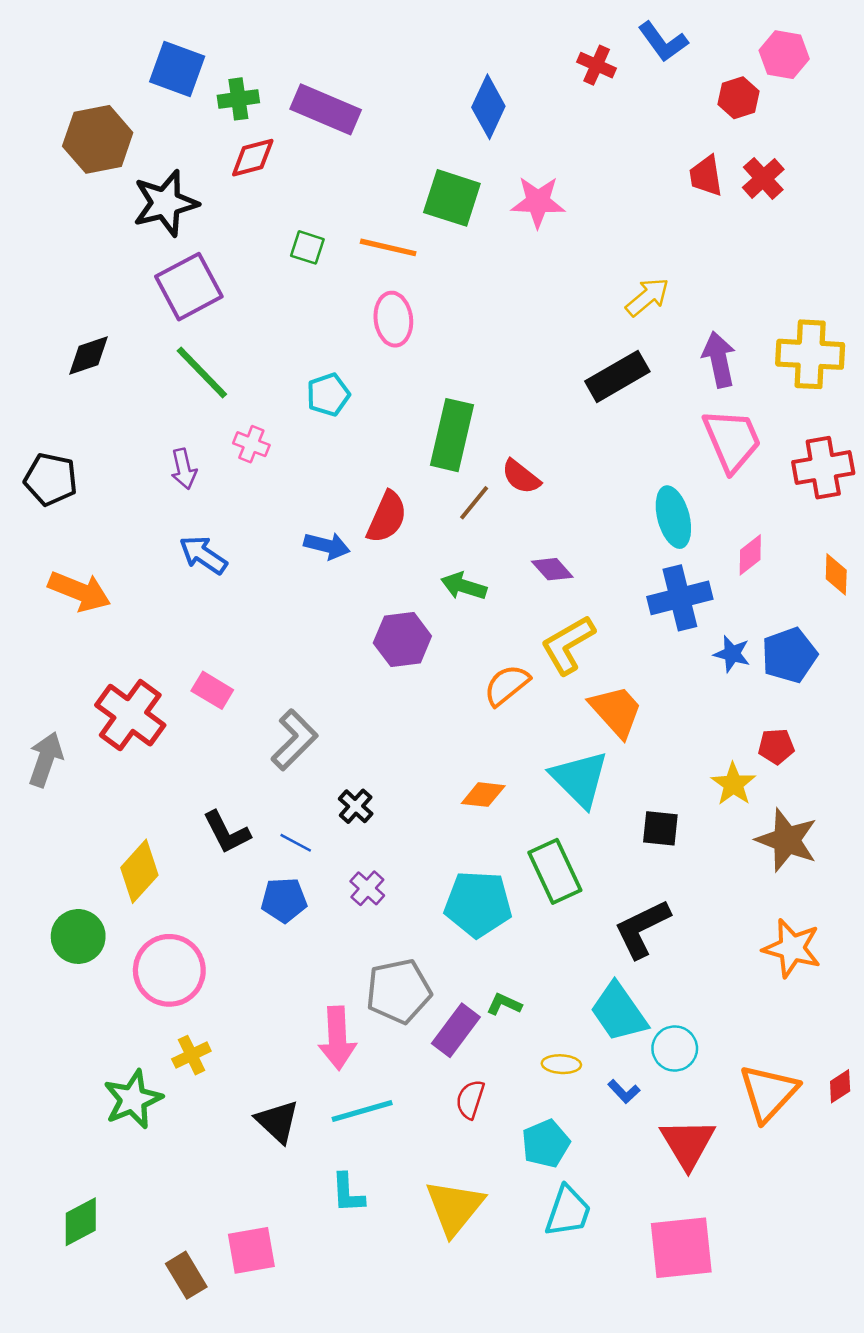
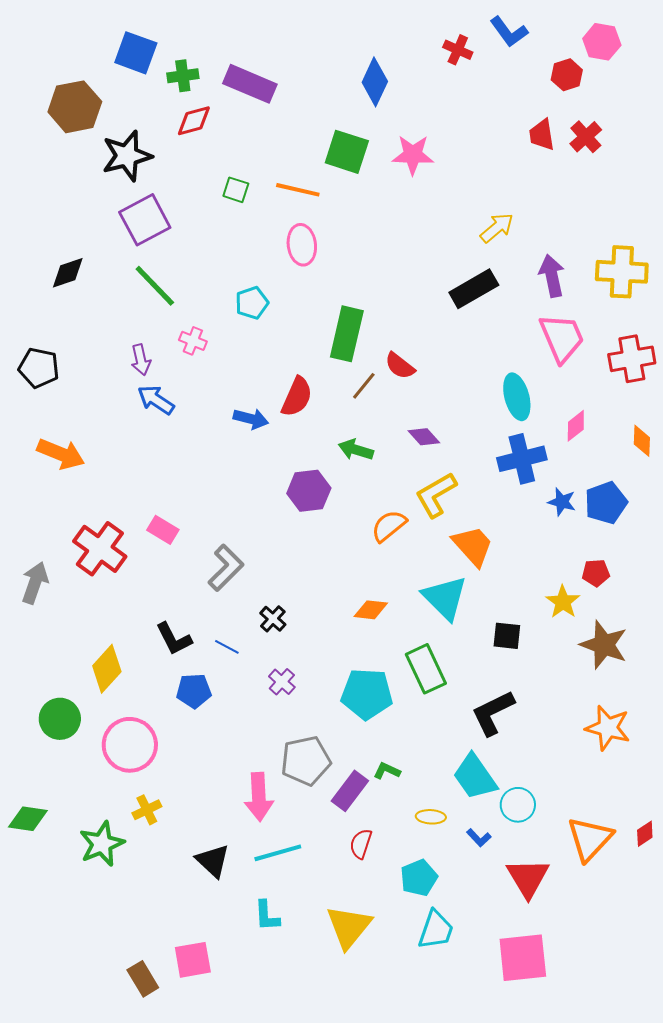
blue arrow: (203, 555) -> (156, 400), moved
blue pentagon: (284, 900) -> (194, 691), moved
green diamond: (81, 1222) -> (28, 819), moved, turned 36

